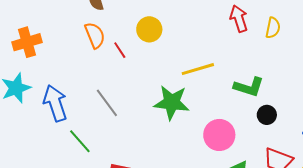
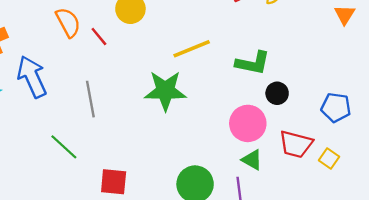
blue arrow: (55, 103) -> (32, 77), moved
gray line: (107, 103) -> (90, 99), turned 32
pink circle: (219, 135) -> (248, 123), moved

